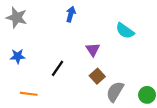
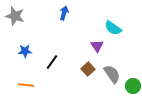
purple triangle: (93, 50) -> (97, 46), moved
blue star: (18, 56) -> (25, 51), moved
gray semicircle: (115, 92) -> (112, 74), moved, turned 114

